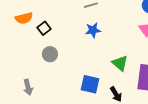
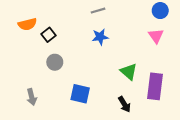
blue square: (90, 84) -> (80, 94), moved

